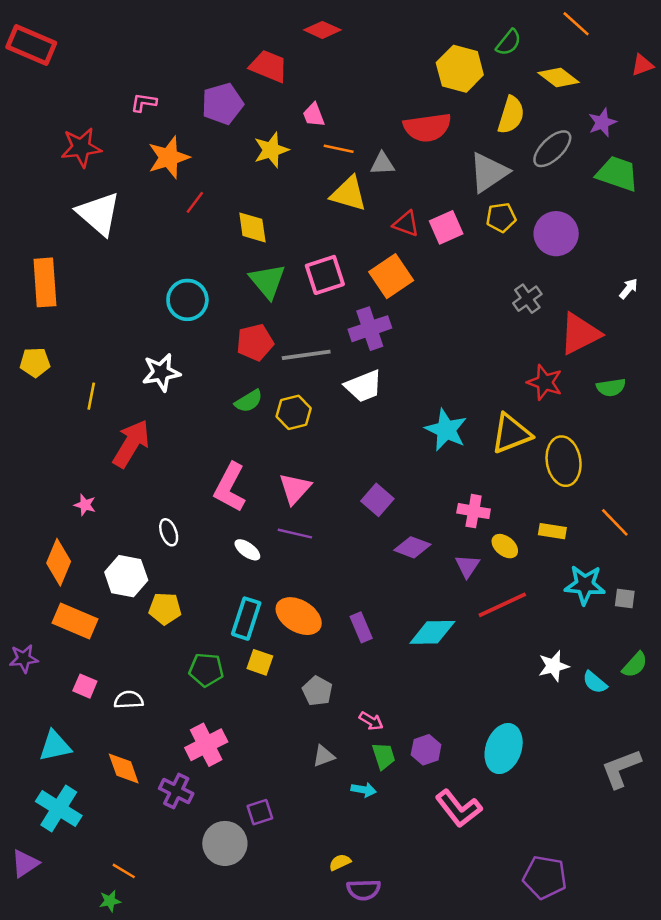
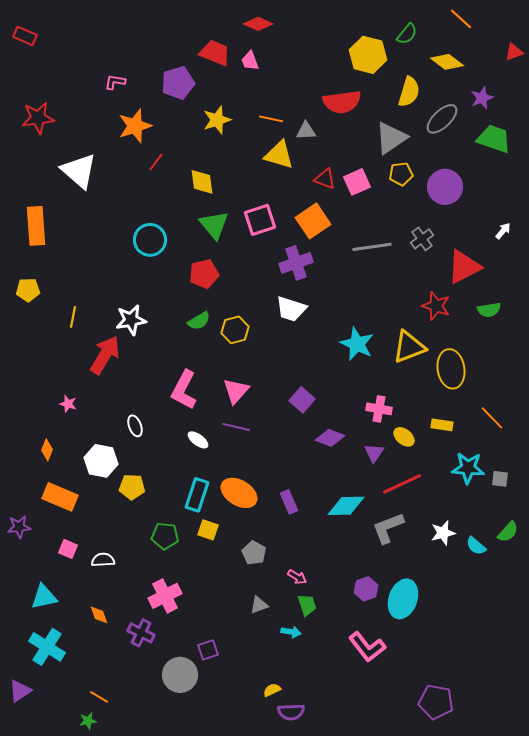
red rectangle: (31, 45) -> (25, 36), size x0.6
pink trapezoid: (314, 115) -> (250, 61), moved
red star: (81, 147) -> (38, 118), moved
gray line: (306, 355) -> (372, 247), moved
white star: (161, 372) -> (131, 320), moved
white trapezoid: (364, 386) -> (291, 309), turned 40
orange diamond: (59, 562) -> (47, 450), size x0.6
purple hexagon: (426, 750) -> (366, 589), moved
orange diamond: (124, 769) -> (99, 615), size x0.7
gray L-shape: (621, 769) -> (388, 528), moved

